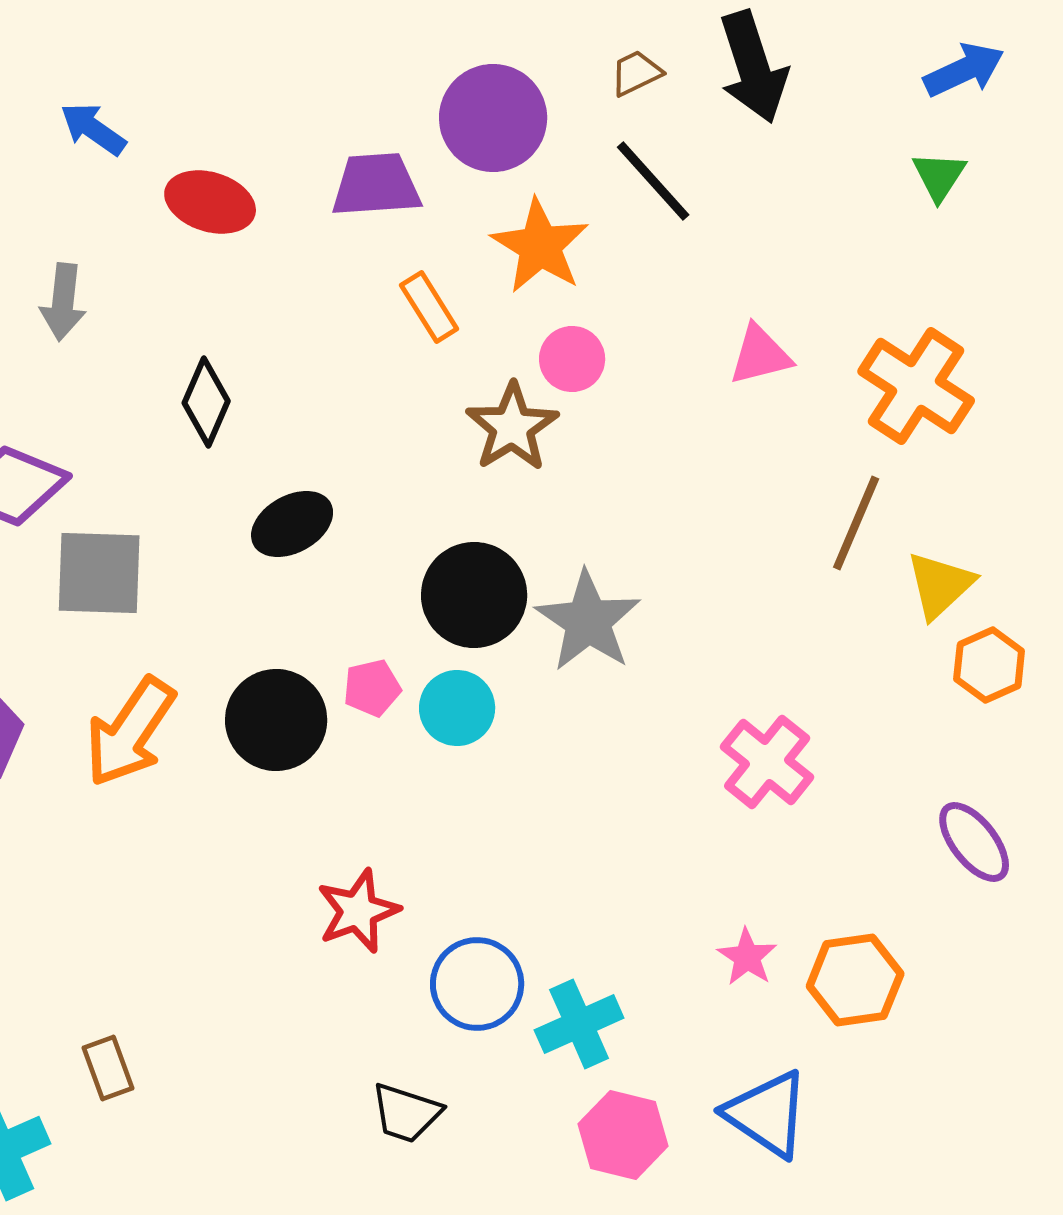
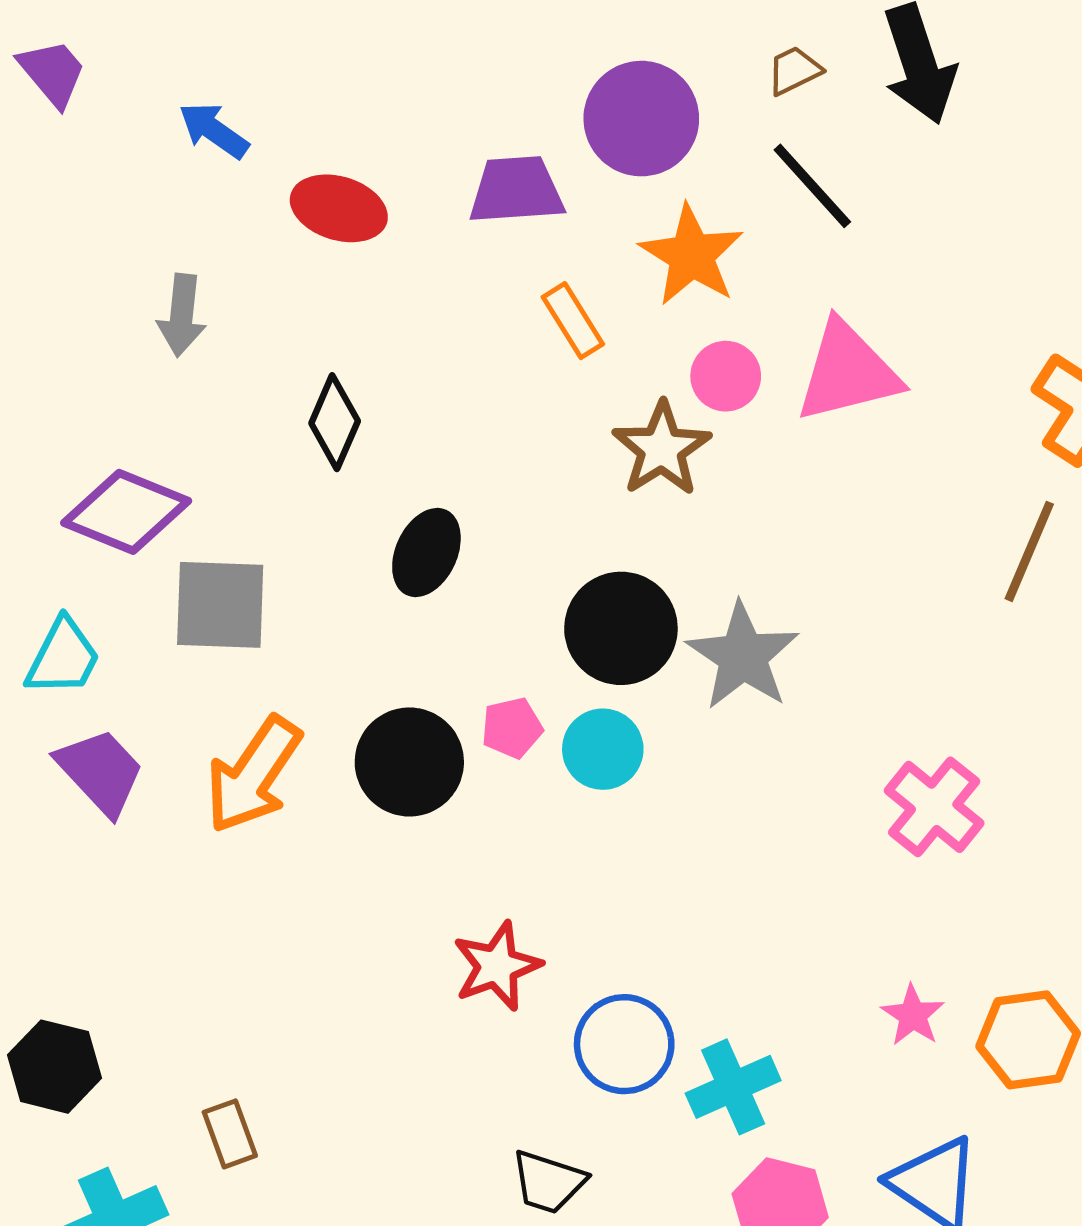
pink triangle: (760, 355) -> (848, 372), moved, size x1.6
black ellipse: (292, 524) -> (426, 552), turned -36

